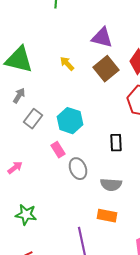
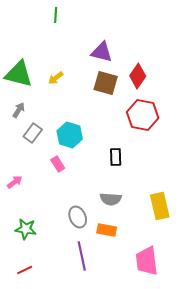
yellow arrow: (67, 64) -> (56, 78), moved, turned -84
brown square: (106, 69) -> (106, 83), turned -35
gray ellipse: (78, 169) -> (78, 217), moved

